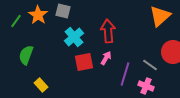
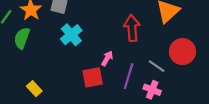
red arrow: (108, 31) -> (132, 28), moved
green semicircle: (26, 55) -> (22, 38), moved
red square: (84, 62) -> (93, 77), moved

